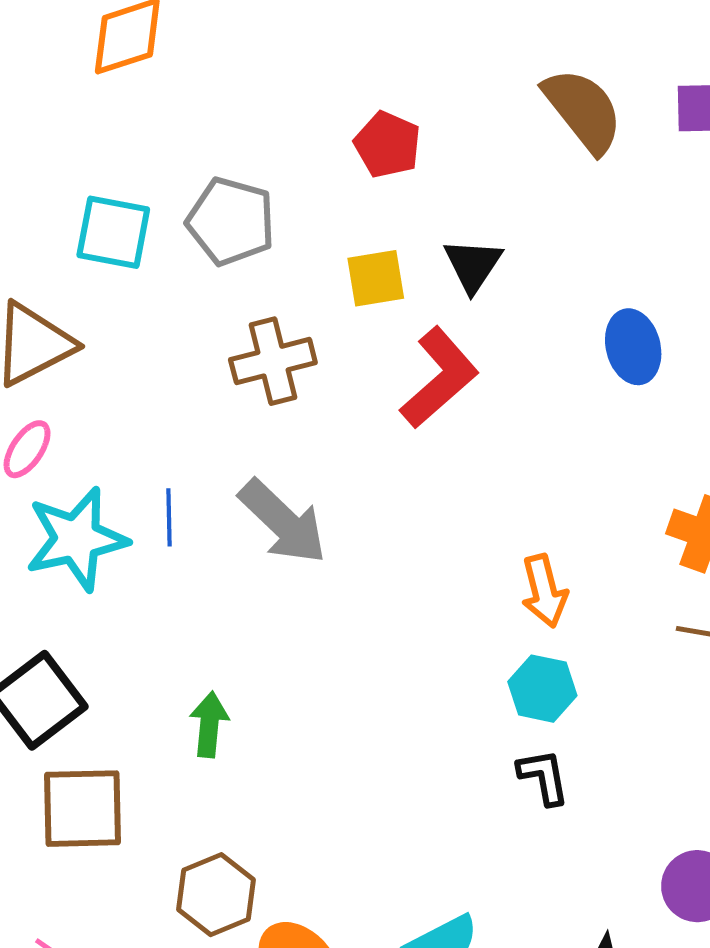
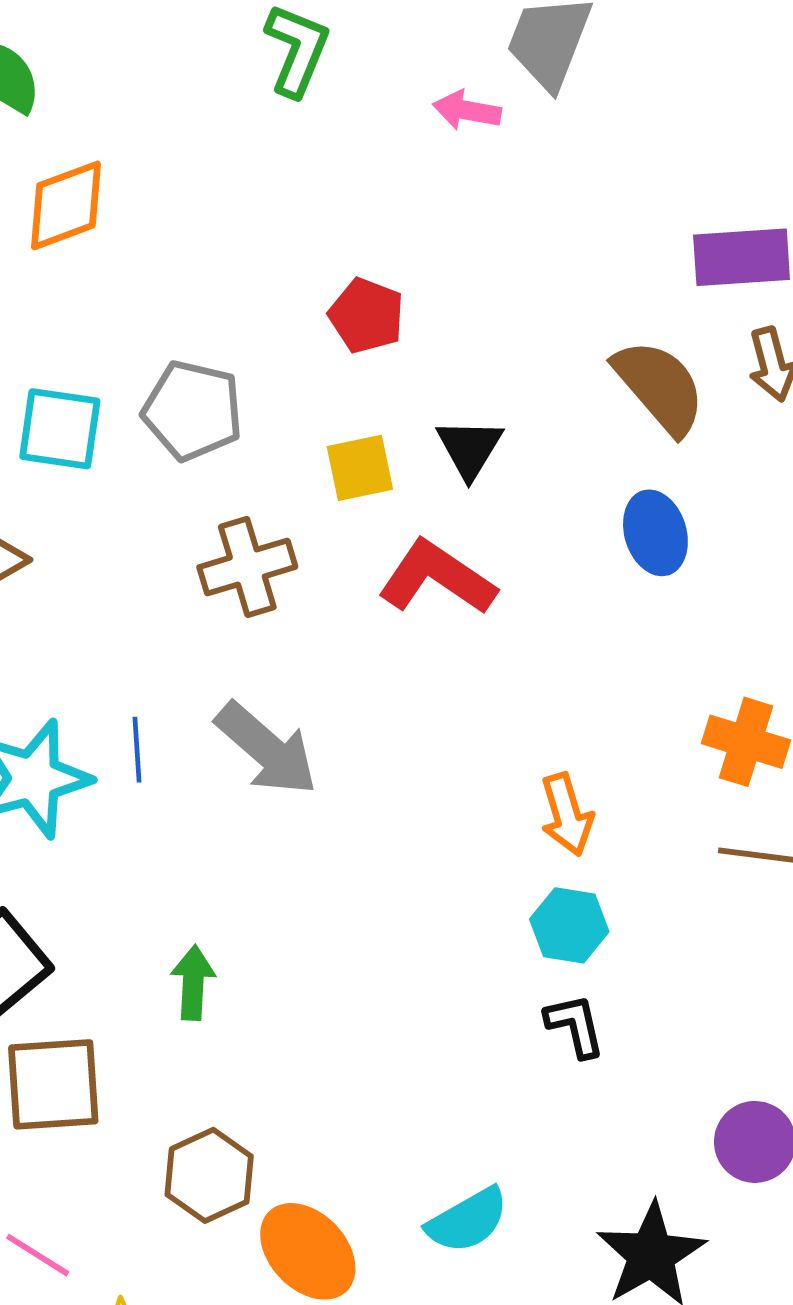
brown semicircle: (583, 110) -> (660, 387), moved
red L-shape: (439, 378) -> (437, 578), turned -102

